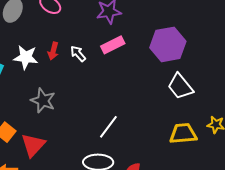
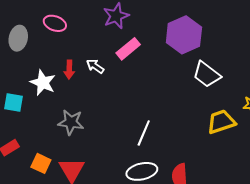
white star: (26, 57) -> (43, 83), turned 30

